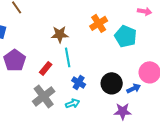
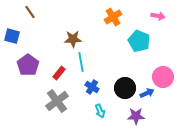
orange cross: (99, 23) -> (113, 17), moved
cyan arrow: (73, 103) -> (100, 111), moved, turned 88

